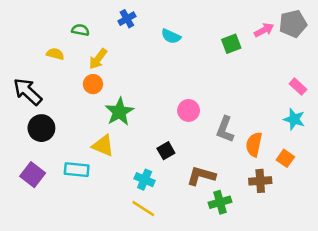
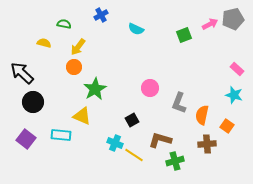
yellow line: (143, 209) -> (134, 155), moved

